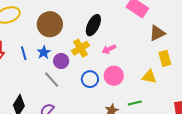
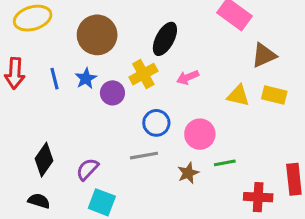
yellow rectangle: (165, 58) -> (274, 95), turned -63
pink circle: (114, 76) -> (200, 134), moved
yellow triangle: (149, 77) -> (238, 96), moved
gray line: (52, 80) -> (144, 156), moved, turned -60

